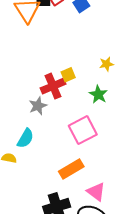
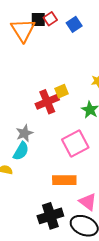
gray star: (38, 106) -> (24, 133), moved
orange rectangle: (71, 169) -> (64, 180), turned 30

